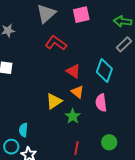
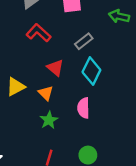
gray rectangle: (124, 44) -> (84, 41), moved
orange triangle: (77, 92) -> (46, 93), moved
yellow triangle: (54, 101) -> (16, 87), moved

